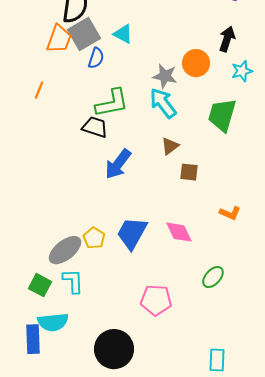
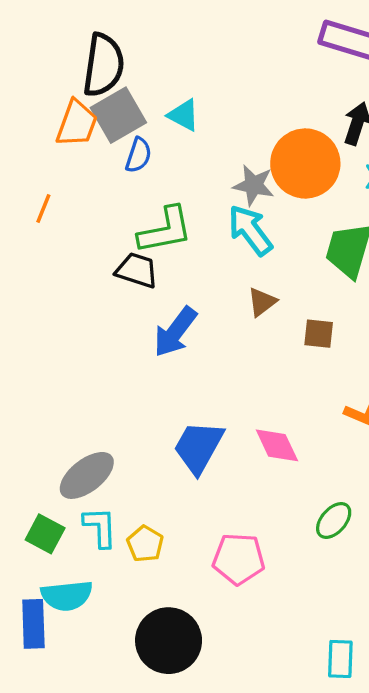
orange circle: (196, 63) -> (305, 163), size x1.5
brown square: (189, 172) -> (319, 334), moved
yellow pentagon: (94, 238) -> (145, 544), moved

